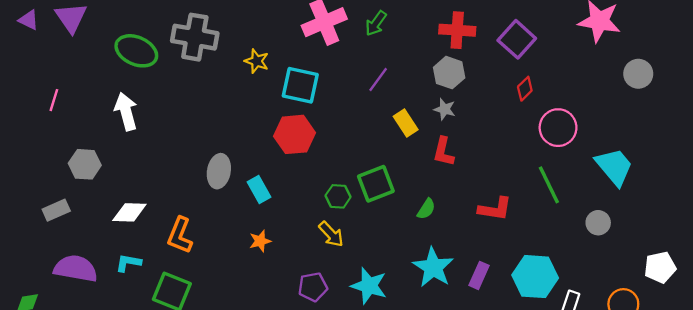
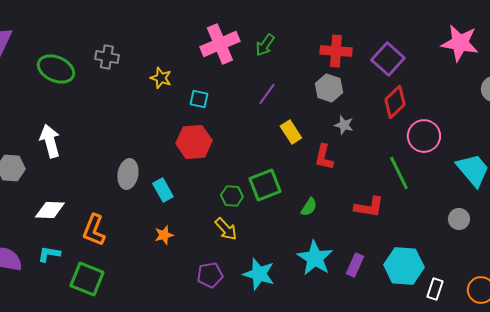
gray cross: (195, 37) -> (107, 57), size x0.6
cyan square: (300, 85) -> (199, 99), size x0.6
red diamond: (525, 89) -> (395, 102), size x1.5
gray star: (445, 109) -> (344, 125), moved
white arrow: (126, 112) -> (50, 141), moved
green line: (549, 185) -> (399, 173), moved

